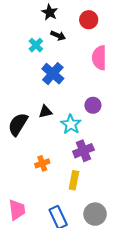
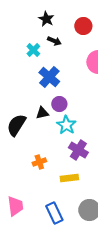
purple circle: (93, 105) -> (59, 104), moved
purple cross: (83, 151) -> (78, 150), turned -36
yellow rectangle: (74, 180) -> (69, 178), turned 72

